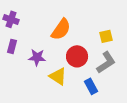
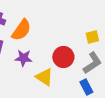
orange semicircle: (61, 29) -> (21, 30), moved
blue rectangle: (91, 86) -> (86, 87), moved

